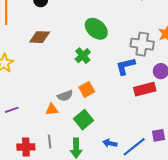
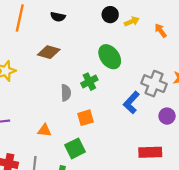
blue L-shape: (125, 66) -> (131, 103), turned -45
red rectangle: (145, 89) -> (150, 152), moved
gray semicircle: (65, 96) -> (66, 93), moved, turned -84

